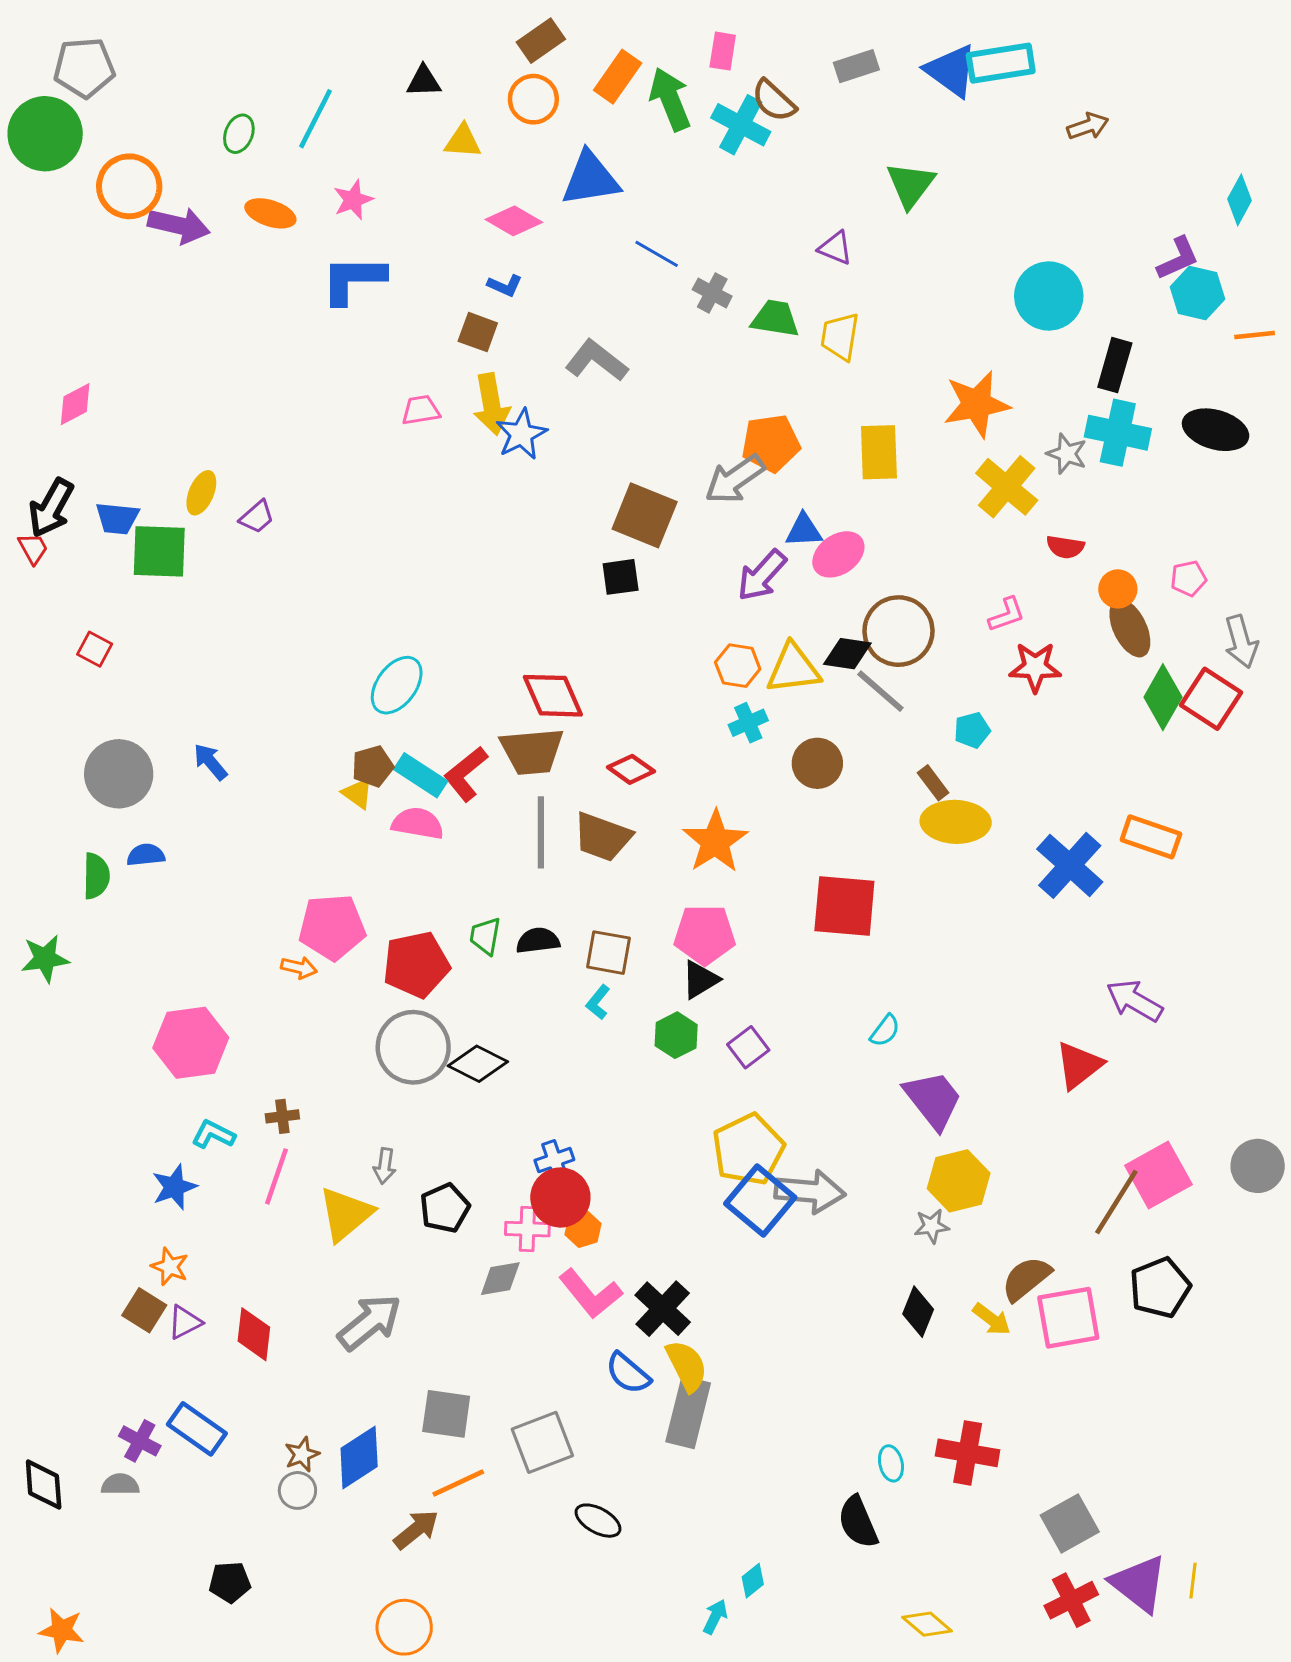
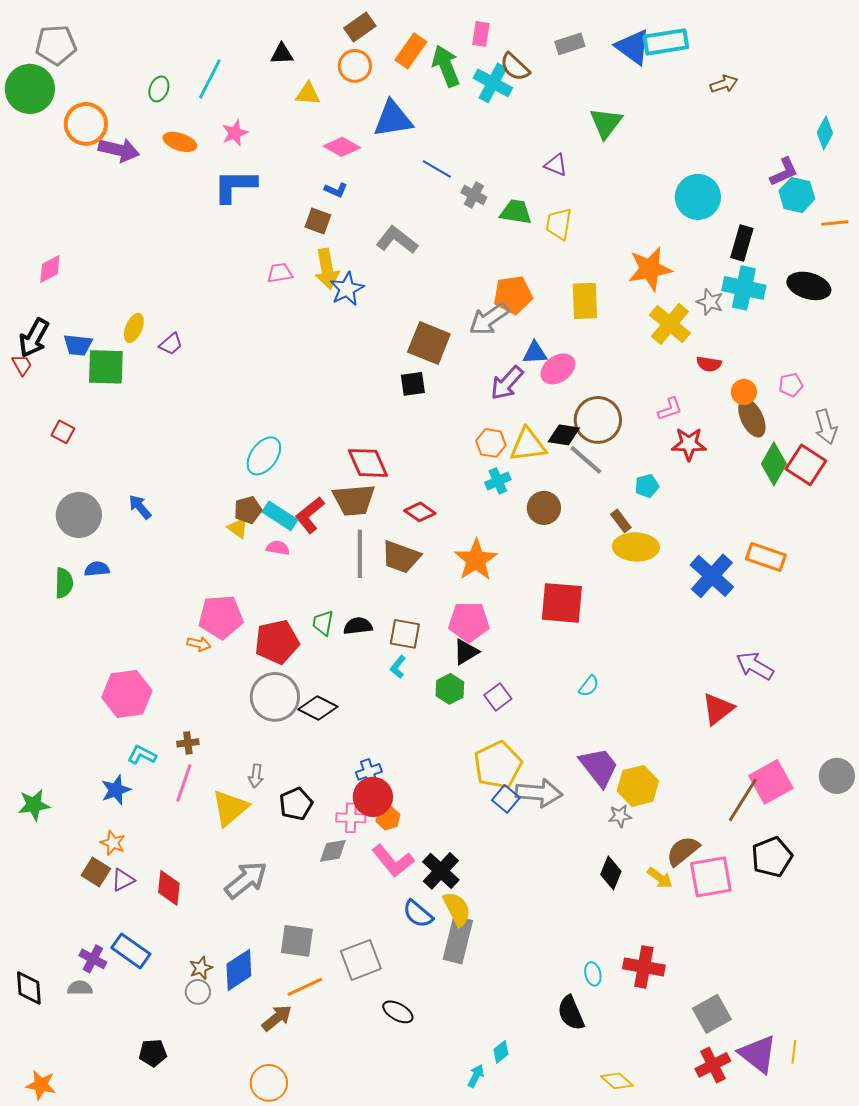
pink semicircle: (418, 823) -> (278, 548), size x0.7
green star: (45, 959) -> (34, 805), moved
purple trapezoid: (933, 1100) -> (599, 767), moved
blue square: (760, 1200) -> (506, 799), size x0.6

